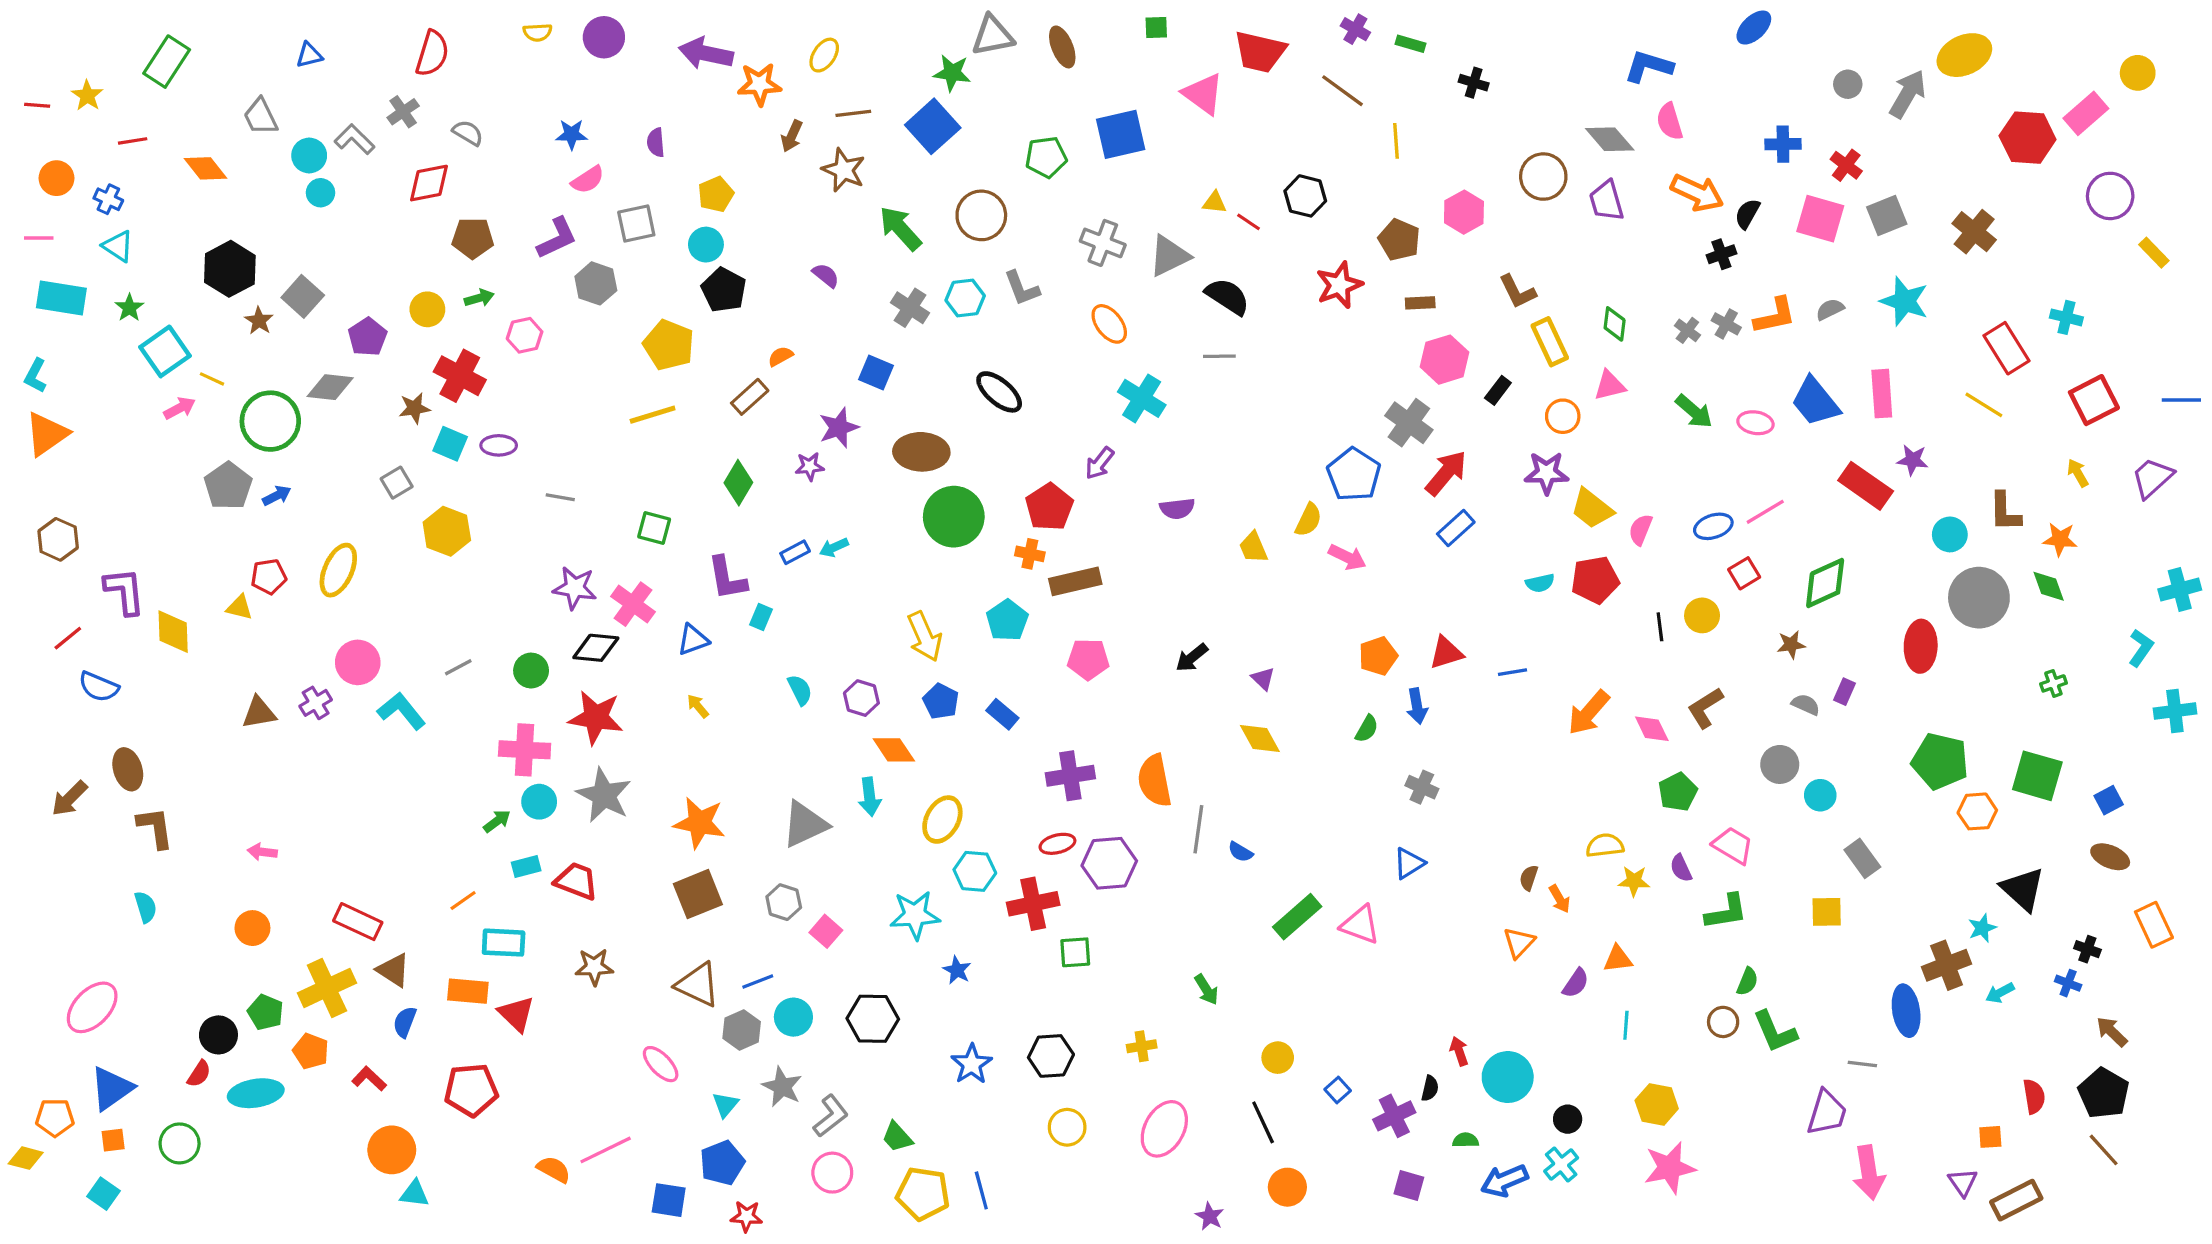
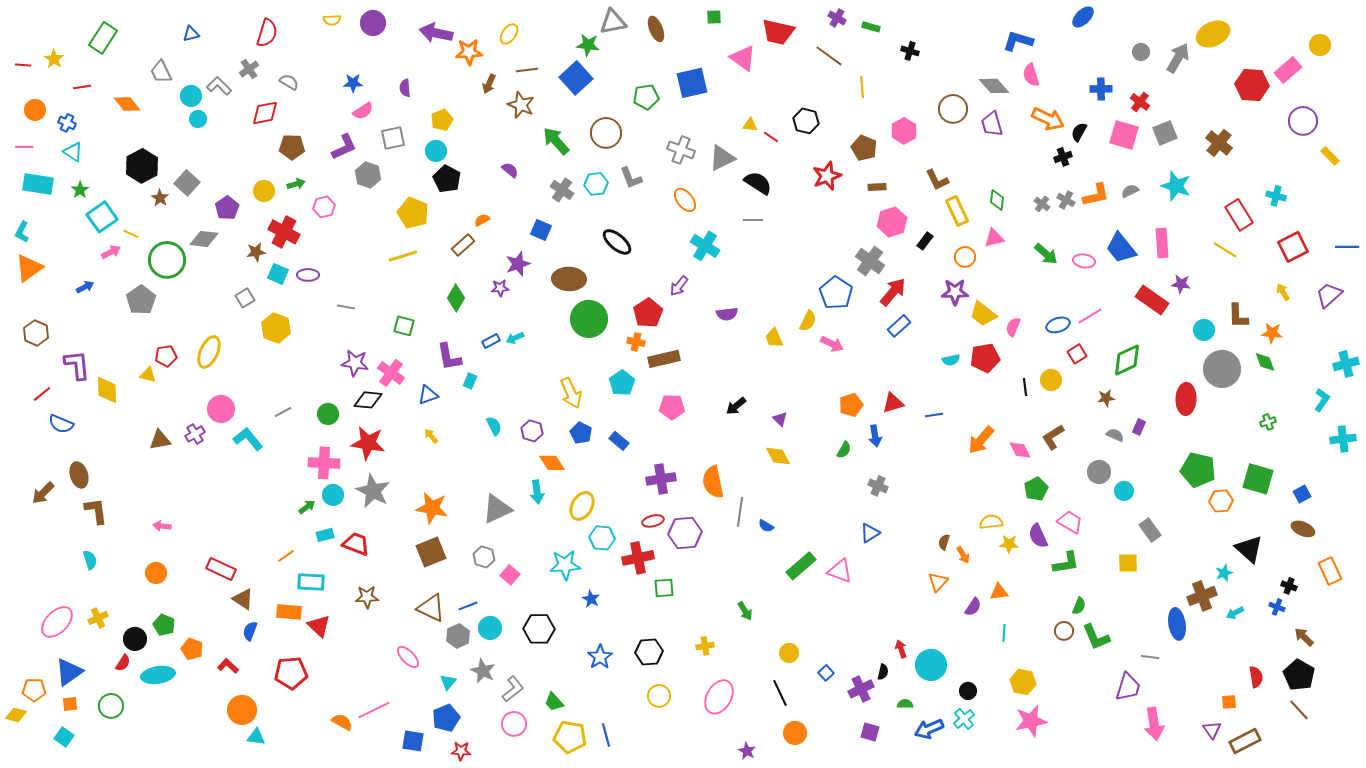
blue arrow: (277, 496) -> (85, 287), moved
purple semicircle: (1681, 868) -> (1038, 536), size x1.4
yellow cross: (327, 988) -> (98, 618), moved, size x0.6

